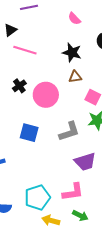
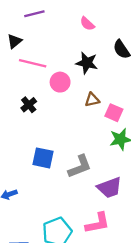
brown triangle: (75, 77) -> (92, 100), moved
pink circle: (46, 95) -> (60, 82), moved, size x0.7
gray L-shape: (69, 132) -> (80, 166), moved

